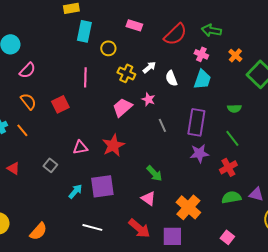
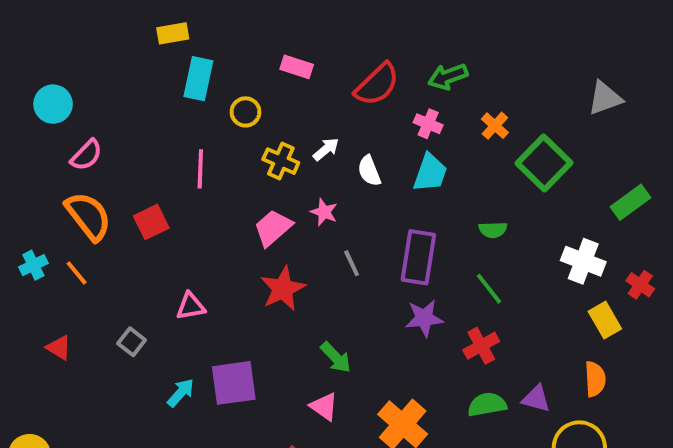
green arrow: (211, 30) -> (448, 77), turned -30
orange semicircle: (28, 101) -> (88, 216), size x1.5
red star: (113, 145) -> (283, 289), moved

